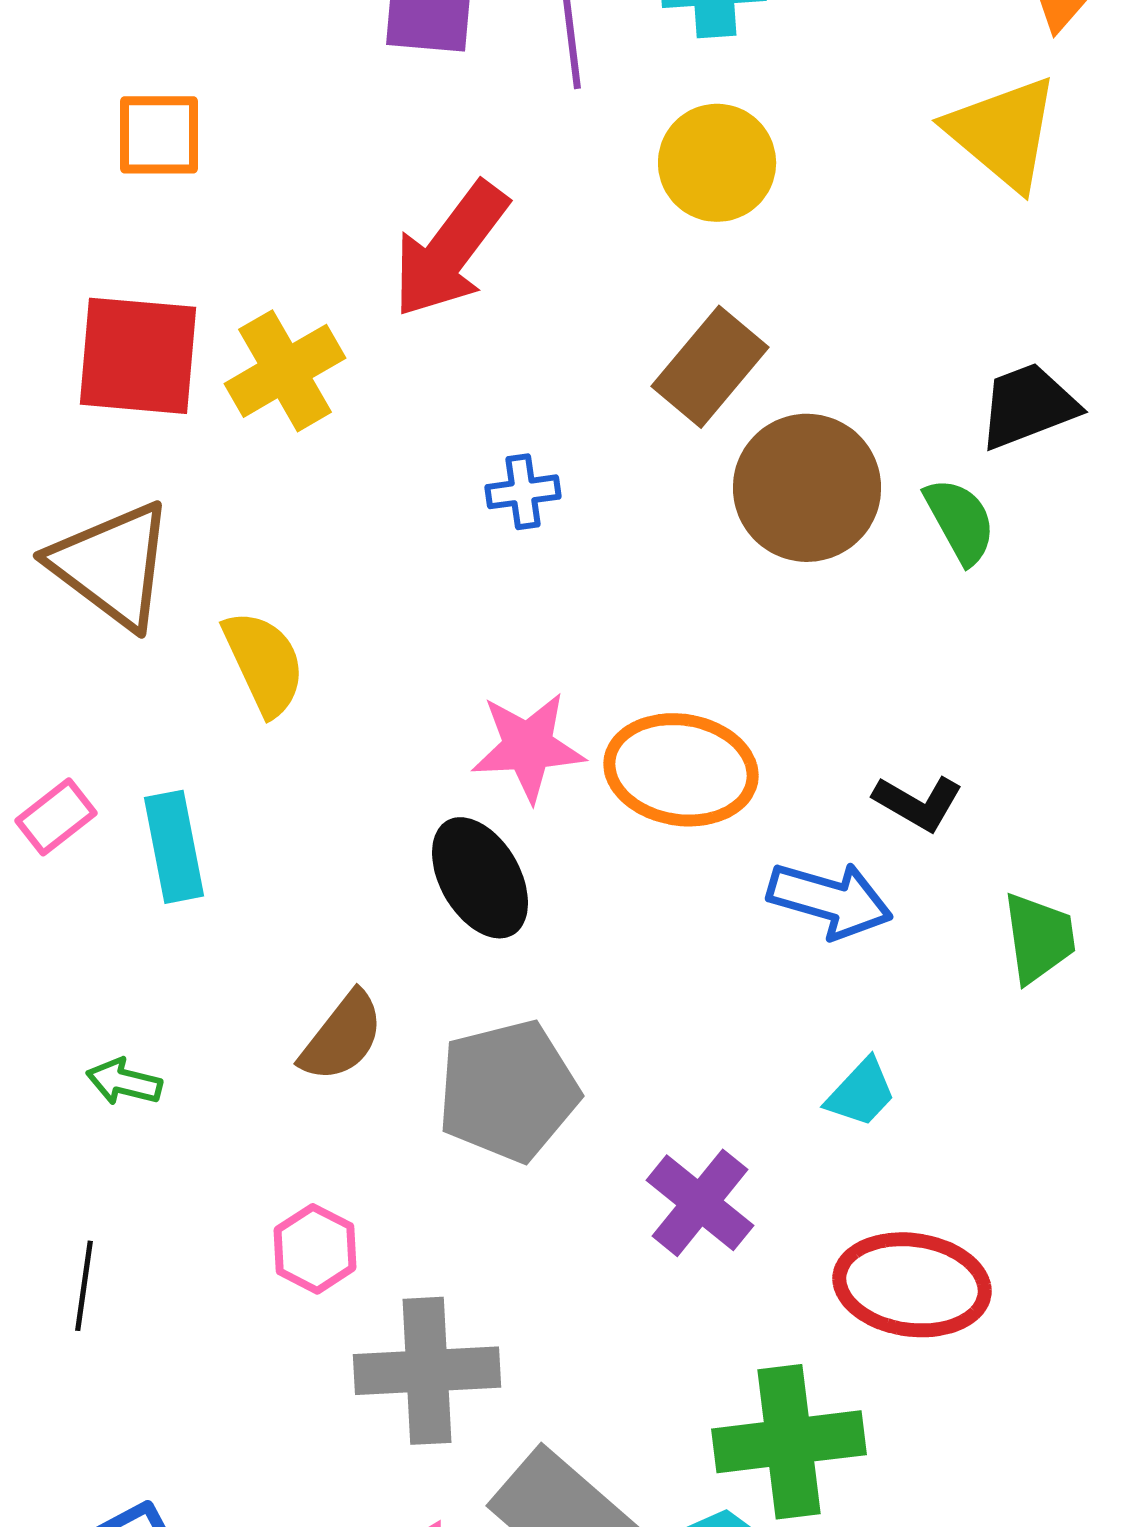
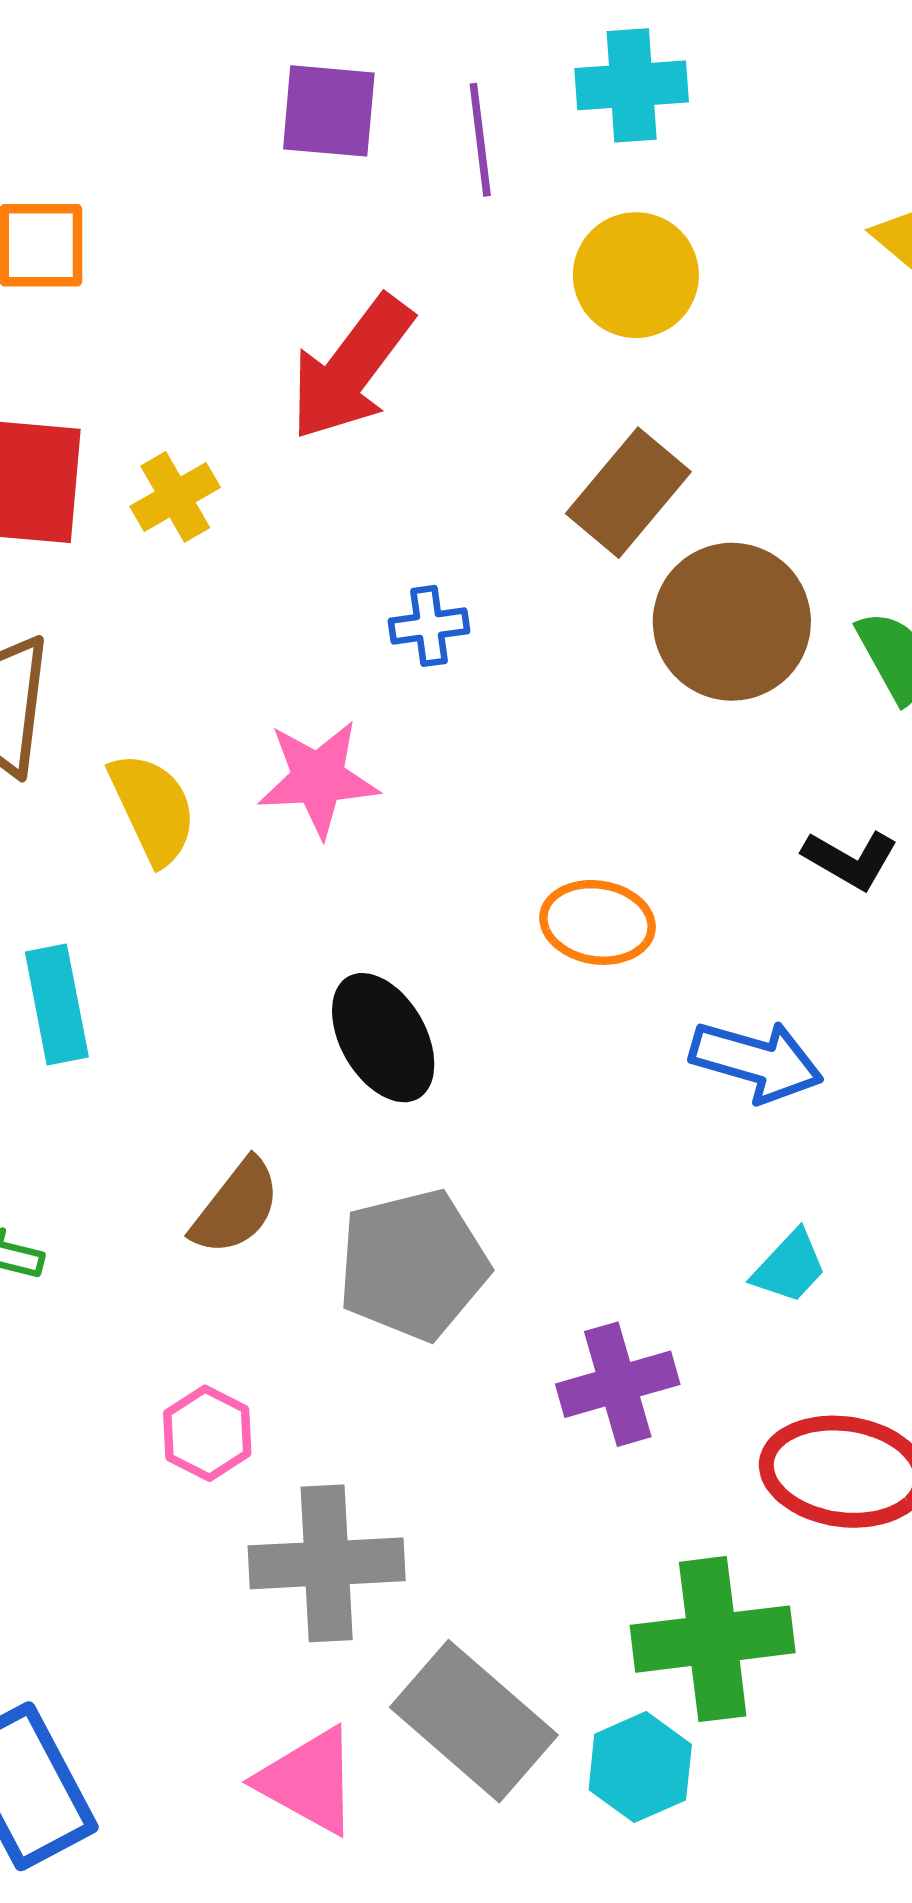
yellow cross: (285, 371) -> (175, 497), size x0.7
pink star: (528, 747) -> (318, 778), moved
orange ellipse: (681, 770) -> (597, 922), size x0.7
black L-shape: (918, 803) -> (850, 860), moved
purple cross: (700, 1203) -> (618, 1384), turned 35

